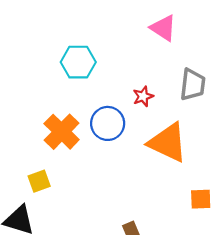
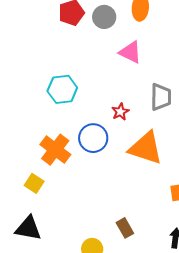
yellow square: (39, 181) -> (34, 183), moved, turned -30

